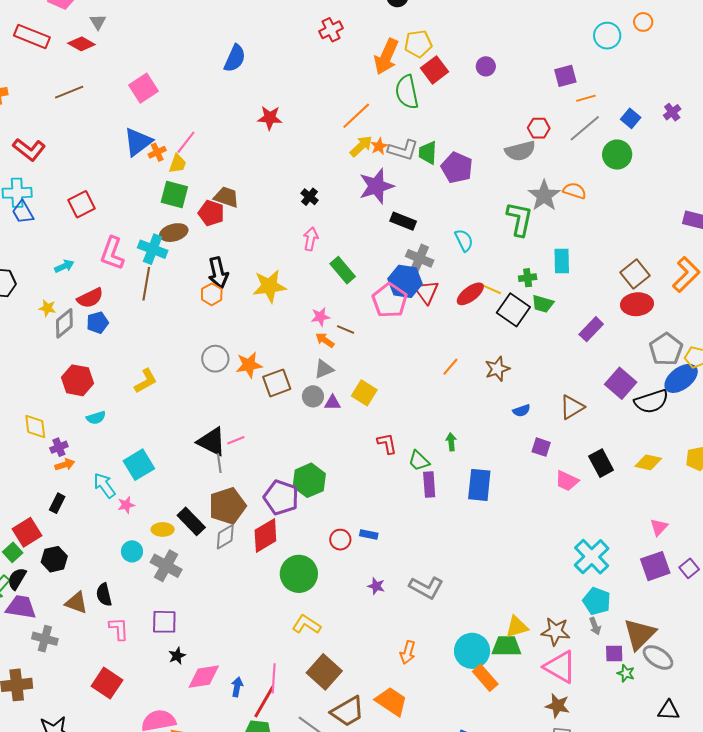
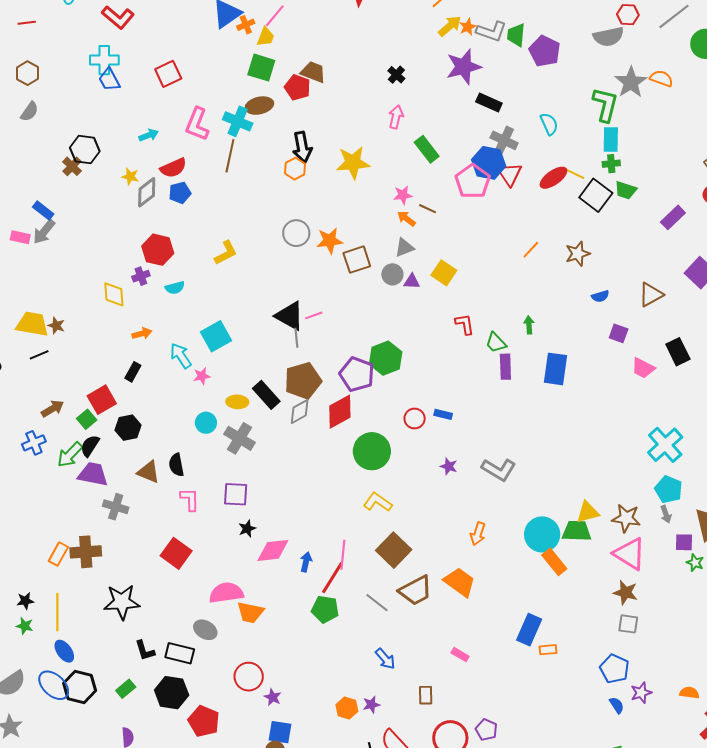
cyan rectangle: (562, 261) -> (611, 139), moved
purple cross: (59, 447) -> (141, 276), moved

